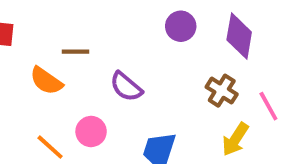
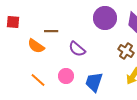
purple circle: (181, 26) -> (105, 18), size x1.5
pink circle: (91, 131) -> (66, 76), moved

